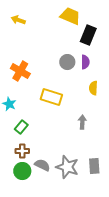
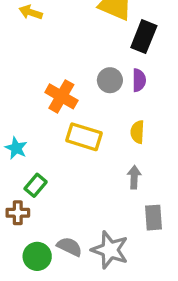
orange cross: (20, 71) -> (61, 96), moved
yellow semicircle: (93, 88) -> (137, 132), moved
brown cross: (22, 151) -> (18, 213), moved
gray rectangle: (94, 166) -> (154, 218), moved

